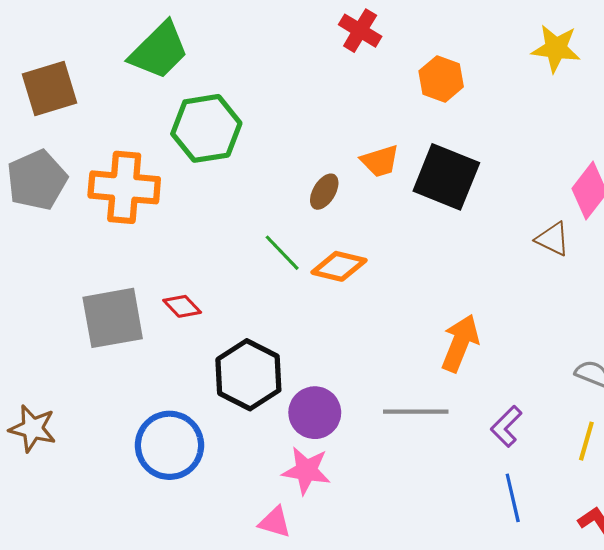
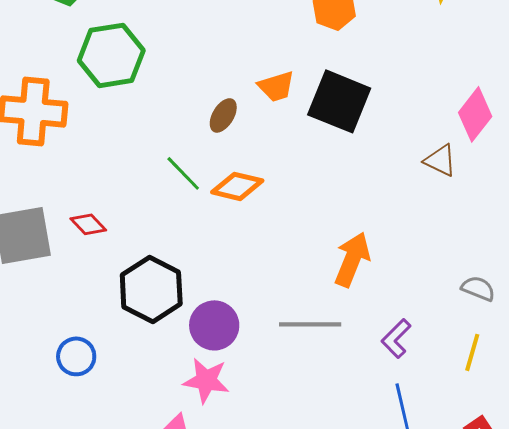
blue circle: (169, 445) -> (76, 356), size x0.6

